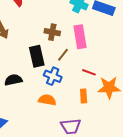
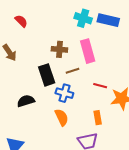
brown line: (63, 55) -> (72, 71), turned 40
orange rectangle: (84, 96) -> (98, 118), moved
orange semicircle: (47, 100) -> (62, 117), turned 60

